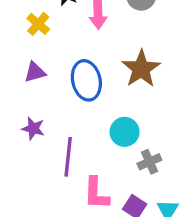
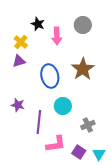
purple triangle: (35, 72) -> (19, 61), moved
cyan circle: (125, 132) -> (63, 106), moved
pink L-shape: (96, 193) -> (56, 144), turned -100

